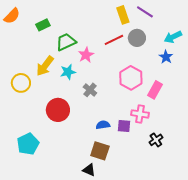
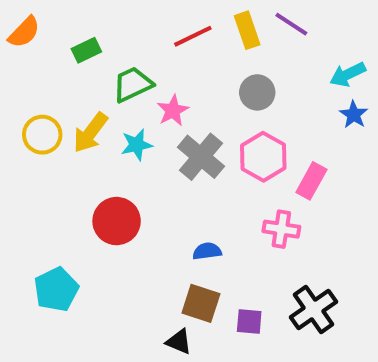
gray circle: (137, 38) -> (257, 92), moved
red line: (114, 40) -> (193, 36), moved
blue star: (166, 57) -> (354, 115), moved
yellow circle: (21, 83) -> (42, 135), moved
gray cross: (90, 90) -> (201, 157), moved, size x1.6
purple square: (124, 126) -> (249, 322), moved
black cross: (156, 140) -> (313, 309), moved, size x1.6

